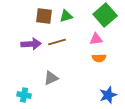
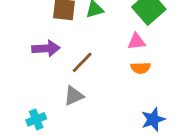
brown line: (57, 42) -> (82, 62), moved, turned -30
cyan cross: (24, 95) -> (36, 119), turned -32

